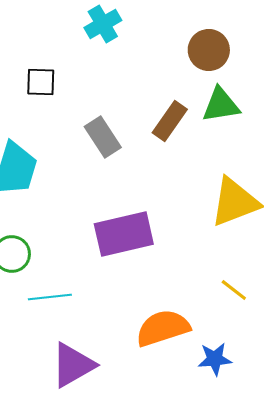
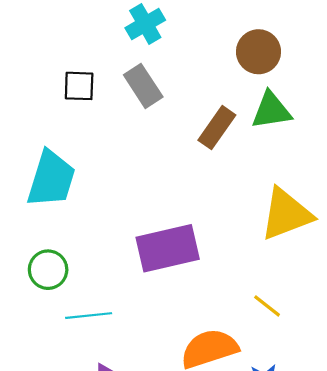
gray rectangle: (103, 137) -> (143, 86), moved
yellow line: (234, 290) -> (267, 306), moved

